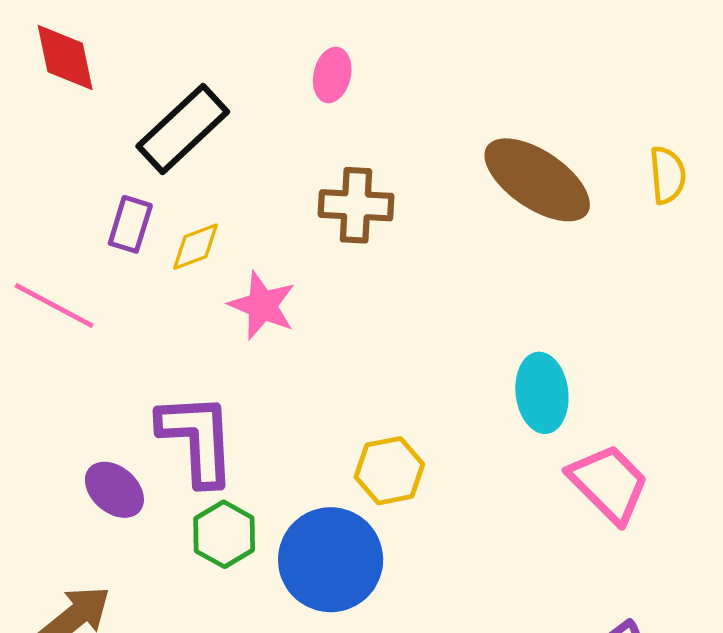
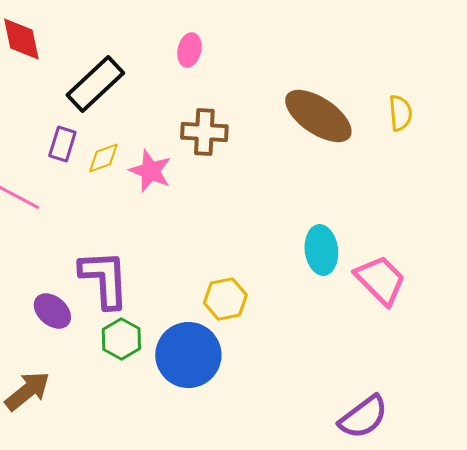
pink star: (262, 305) -> (150, 171), moved
pink trapezoid: (609, 483) -> (380, 280), moved

